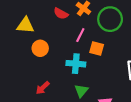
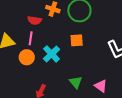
pink line: (80, 35) -> (31, 38), moved
cyan cross: (76, 64) -> (52, 54), moved, turned -30

